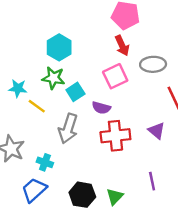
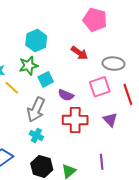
red arrow: (122, 46) -> (79, 53), moved, turned -36
pink square: (115, 76) -> (100, 87), moved
green star: (53, 78) -> (29, 66), turned -30
cyan cross: (45, 162) -> (36, 135), moved

